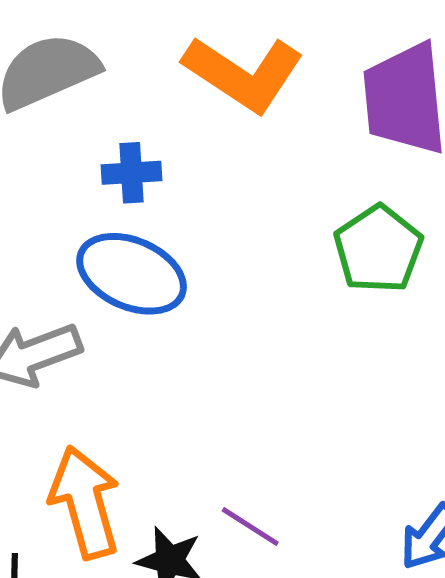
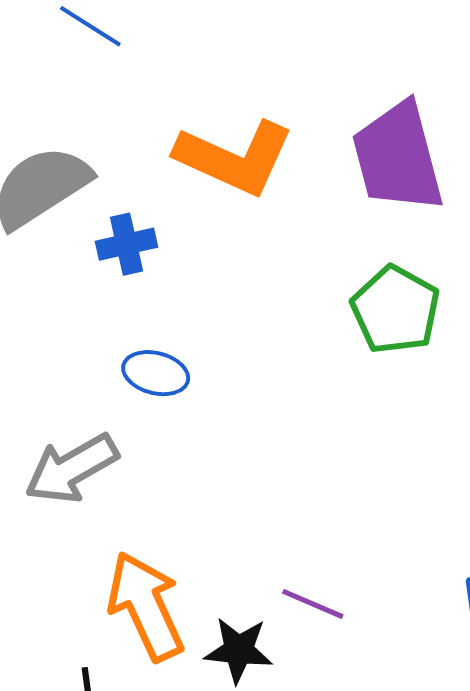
blue cross: (132, 173) -> (127, 244), moved
blue ellipse: (132, 274) -> (156, 373), size x0.6

